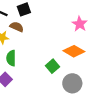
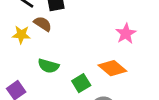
green semicircle: (11, 58) -> (48, 66), moved, turned -84

